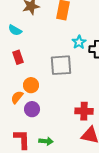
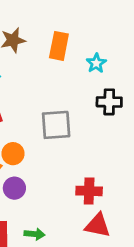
cyan star: (79, 42) -> (96, 63), moved

